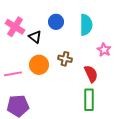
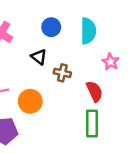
black triangle: (35, 37) -> (39, 57), moved
orange circle: (39, 65) -> (30, 101), moved

